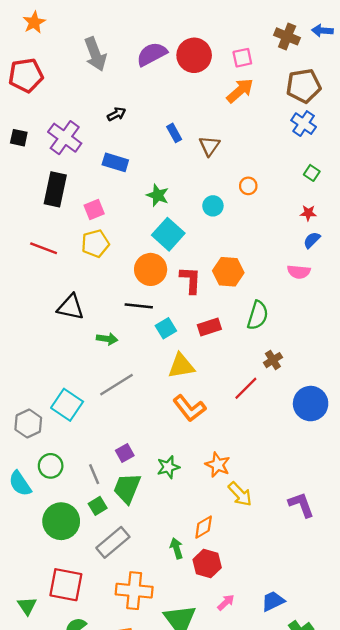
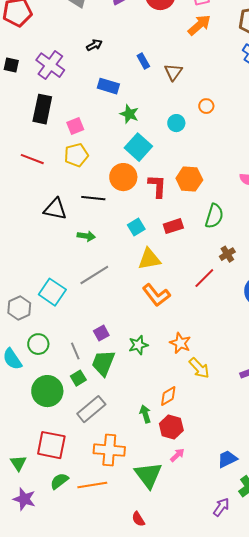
blue rectangle: (115, 162) -> (108, 86), moved
black line: (139, 306) -> (93, 198), moved
pink arrow: (226, 602) -> (177, 455), moved

